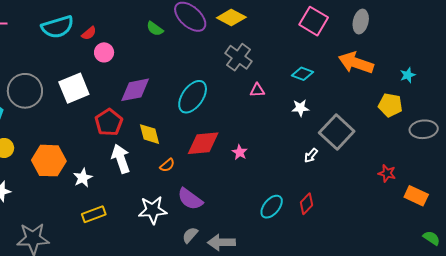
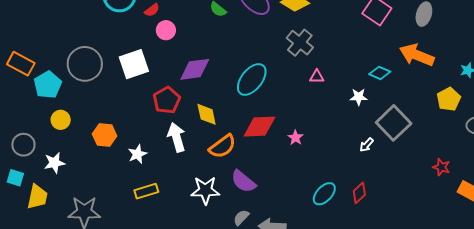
cyan diamond: (302, 74) -> (380, 73), moved
yellow pentagon: (390, 105) -> (449, 99), turned 30
orange hexagon: (49, 161) -> (105, 135), size x0.7
orange semicircle: (167, 165) -> (222, 146), size x1.8

